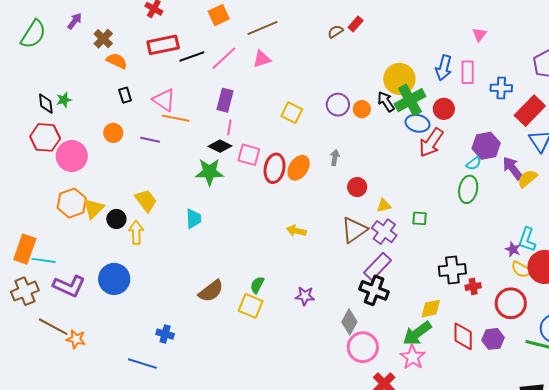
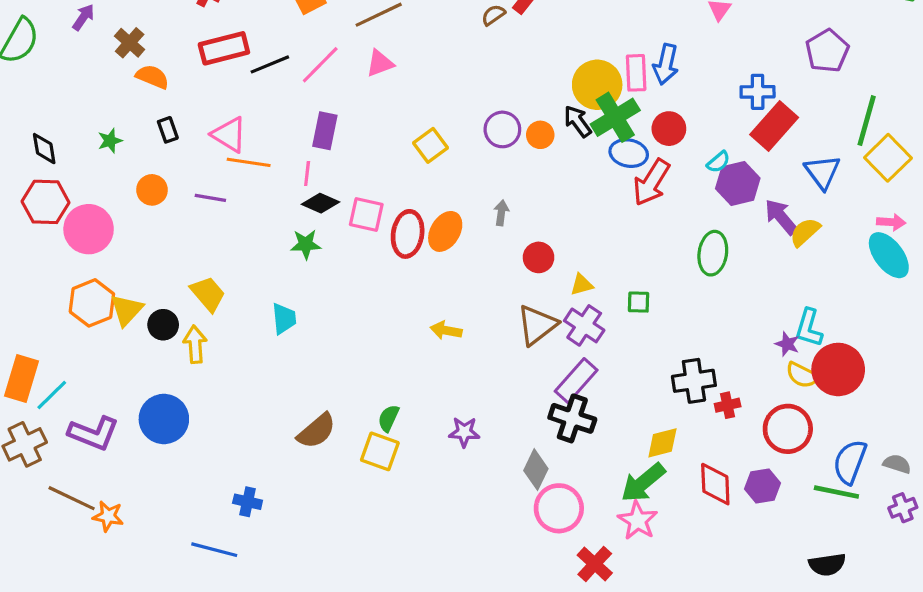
pink rectangle: (468, 72) -> (636, 73), moved
green star: (64, 100) -> (110, 141), moved
red rectangle: (530, 111) -> (774, 126), moved
yellow square: (292, 113) -> (431, 145), turned 30
pink line: (229, 127) -> (307, 174), moved
cyan semicircle: (474, 163) -> (718, 162), moved
green star: (209, 172) -> (306, 244), size x0.7
cyan line: (44, 260) -> (52, 395), turned -50

